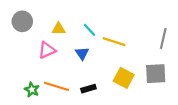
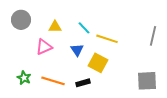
gray square: (156, 74) -> (147, 81), moved
yellow square: (124, 78) -> (98, 63), moved
green star: (32, 90) -> (24, 78), moved

